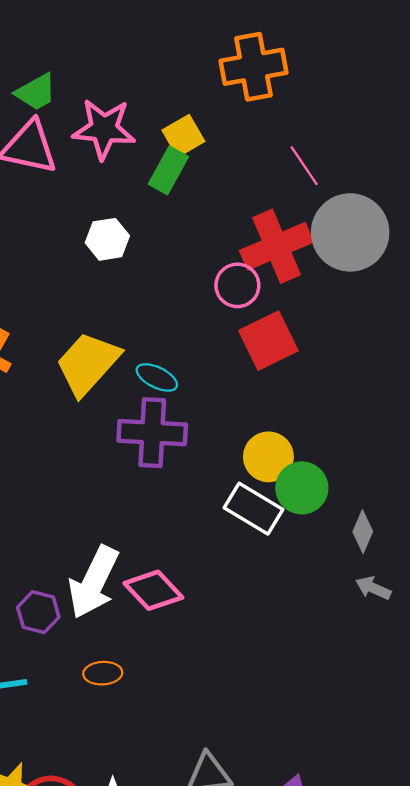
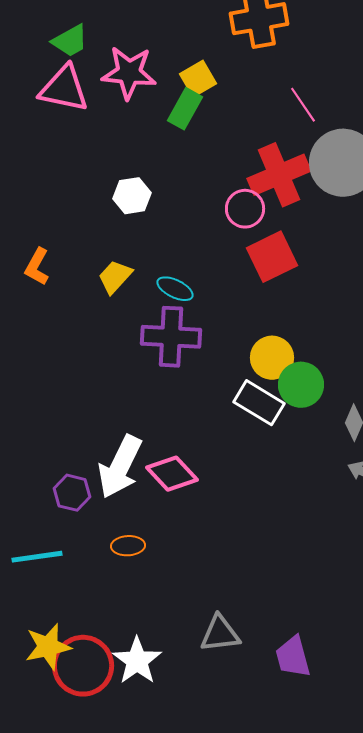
white hexagon: (107, 239) -> (132, 196), moved
yellow trapezoid: (88, 364) -> (115, 277), size x0.6

